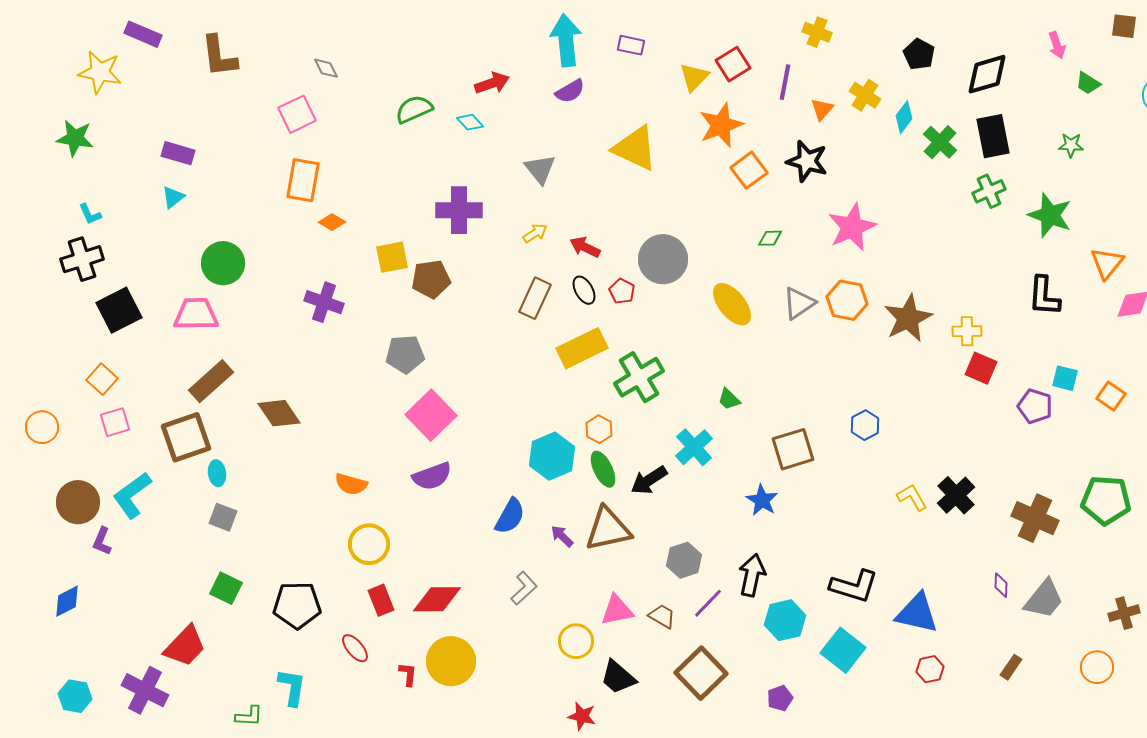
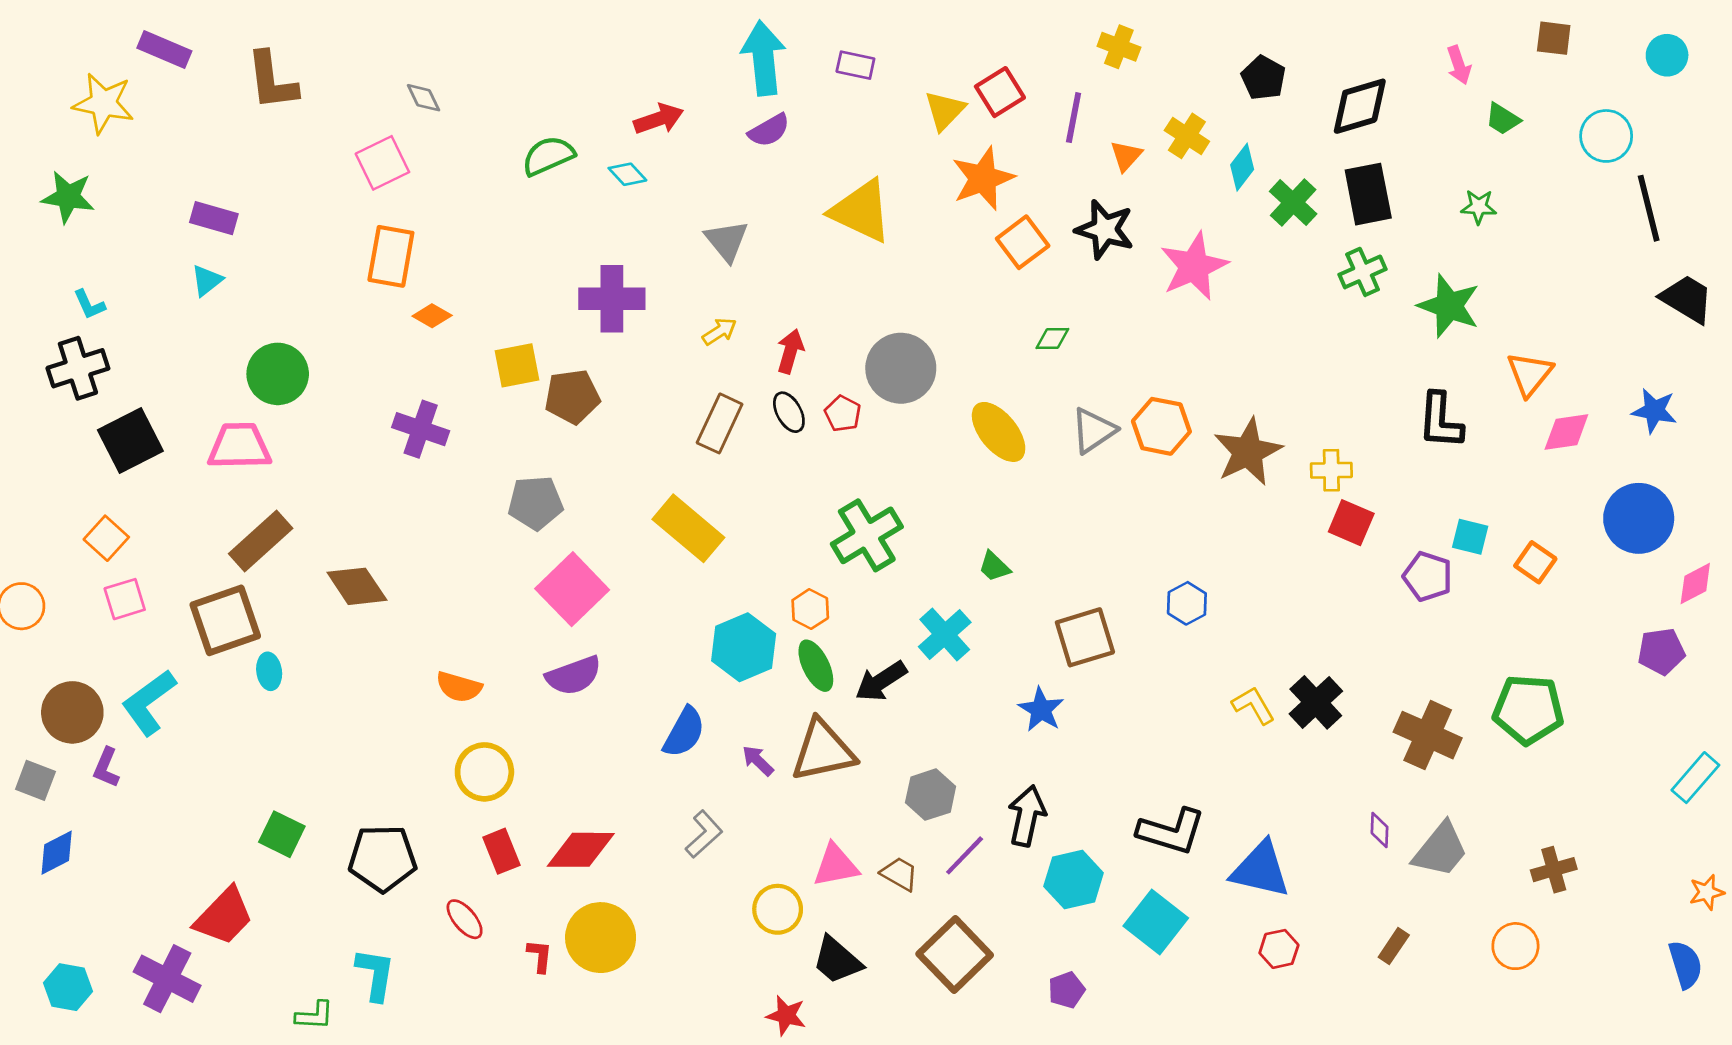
pink star: (852, 227) -> (1194, 266), moved
red arrow: (585, 247) -> (790, 351), turned 80
yellow rectangle: (582, 348) -> (688, 528), moved, turned 66
gray square: (223, 517) -> (35, 780), moved

